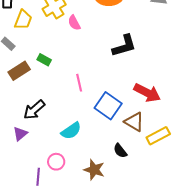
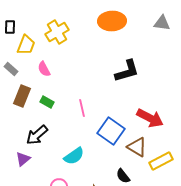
pink semicircle: (74, 23) -> (44, 69), moved
green rectangle: (44, 60) -> (47, 102), moved
brown rectangle: (19, 71) -> (22, 96), turned -35

